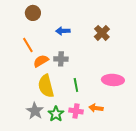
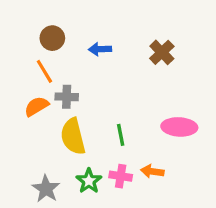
brown circle: (33, 13) -> (52, 38), moved
gray cross: (61, 59) -> (67, 97), moved
orange semicircle: (41, 61) -> (36, 106), moved
gray star: (35, 111) -> (46, 189), moved

